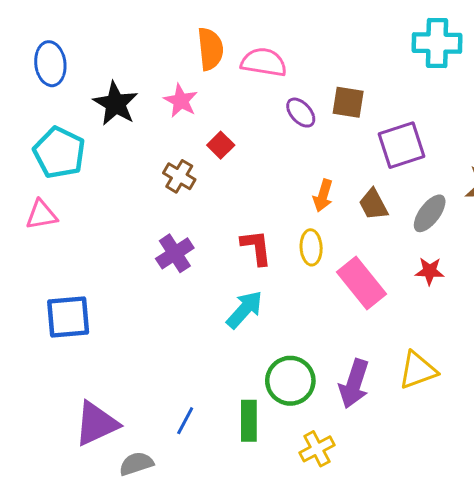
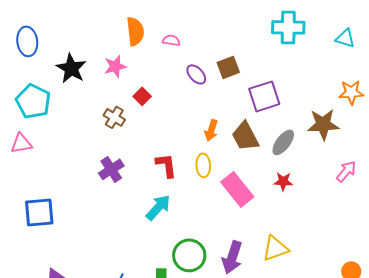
pink semicircle: (264, 62) -> (171, 40), size x0.6
pink star: (181, 101) -> (115, 66), turned 30
brown square: (348, 102) -> (228, 67), turned -30
brown trapezoid: (373, 204) -> (245, 136), size x1.4

